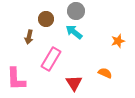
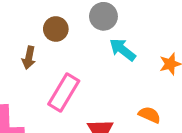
cyan arrow: (74, 32) -> (123, 50), moved

